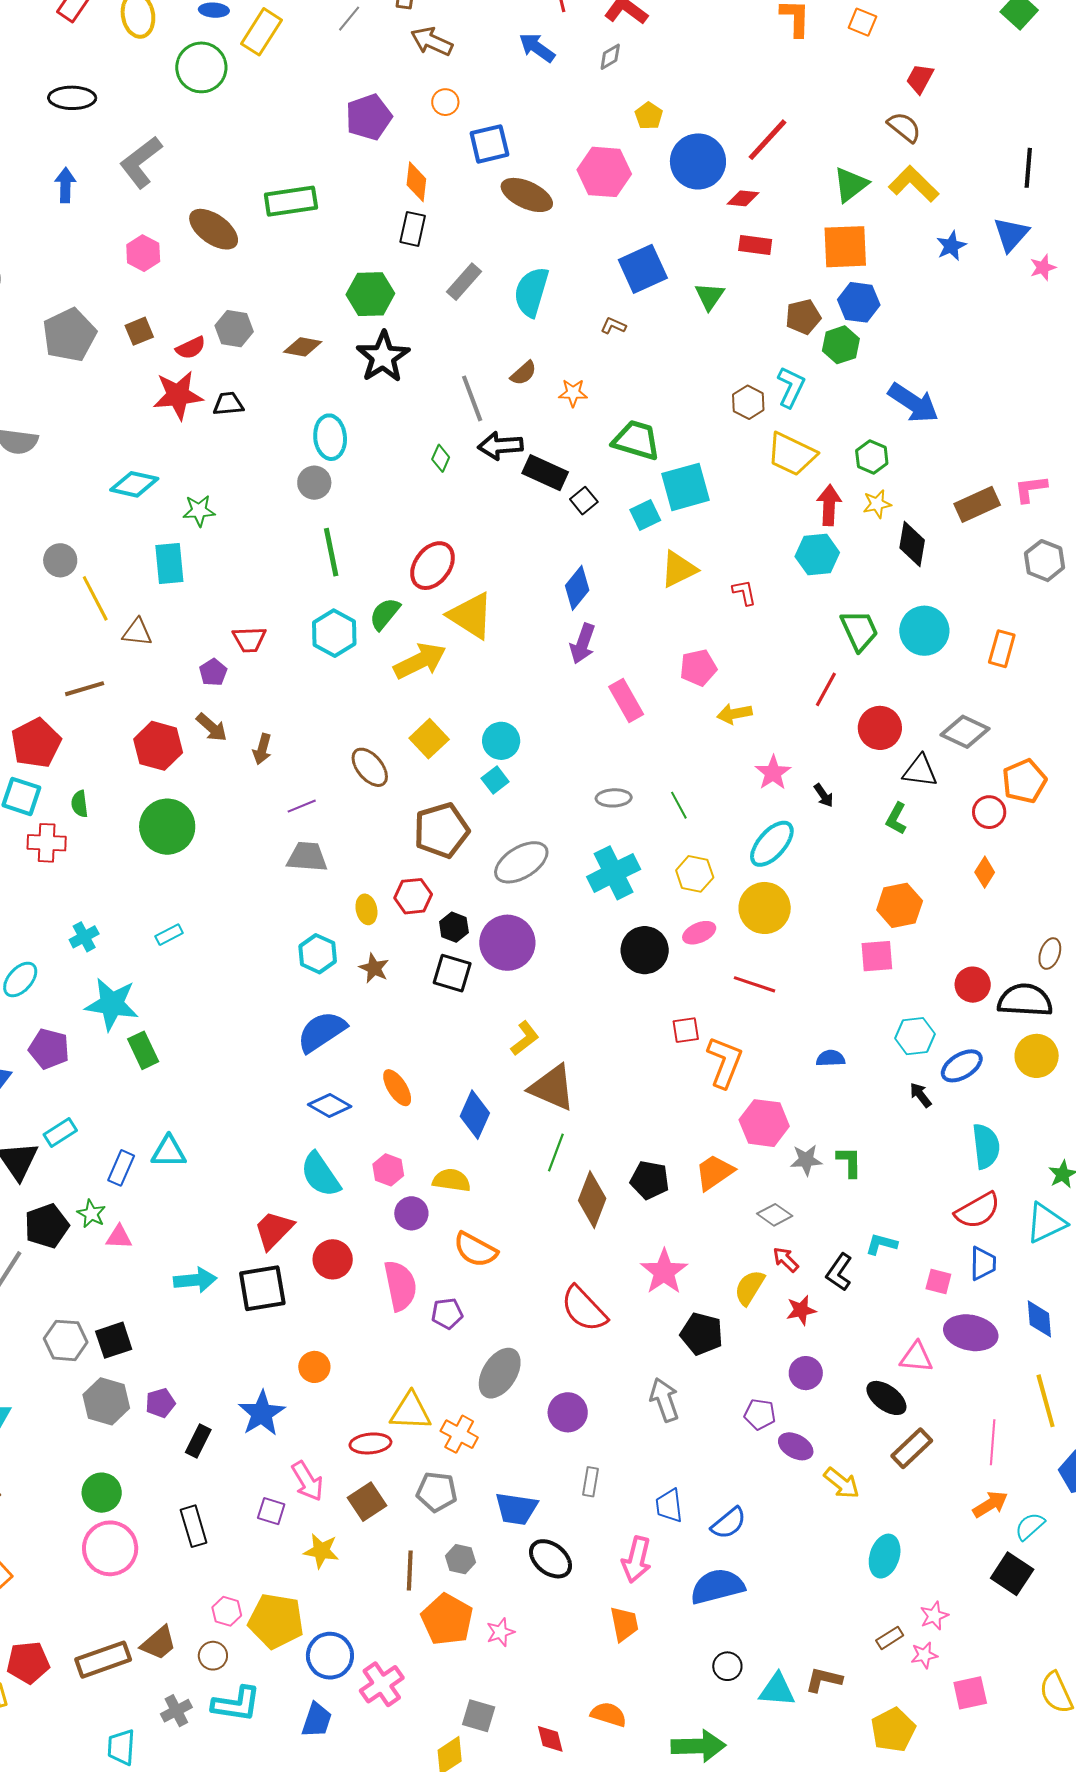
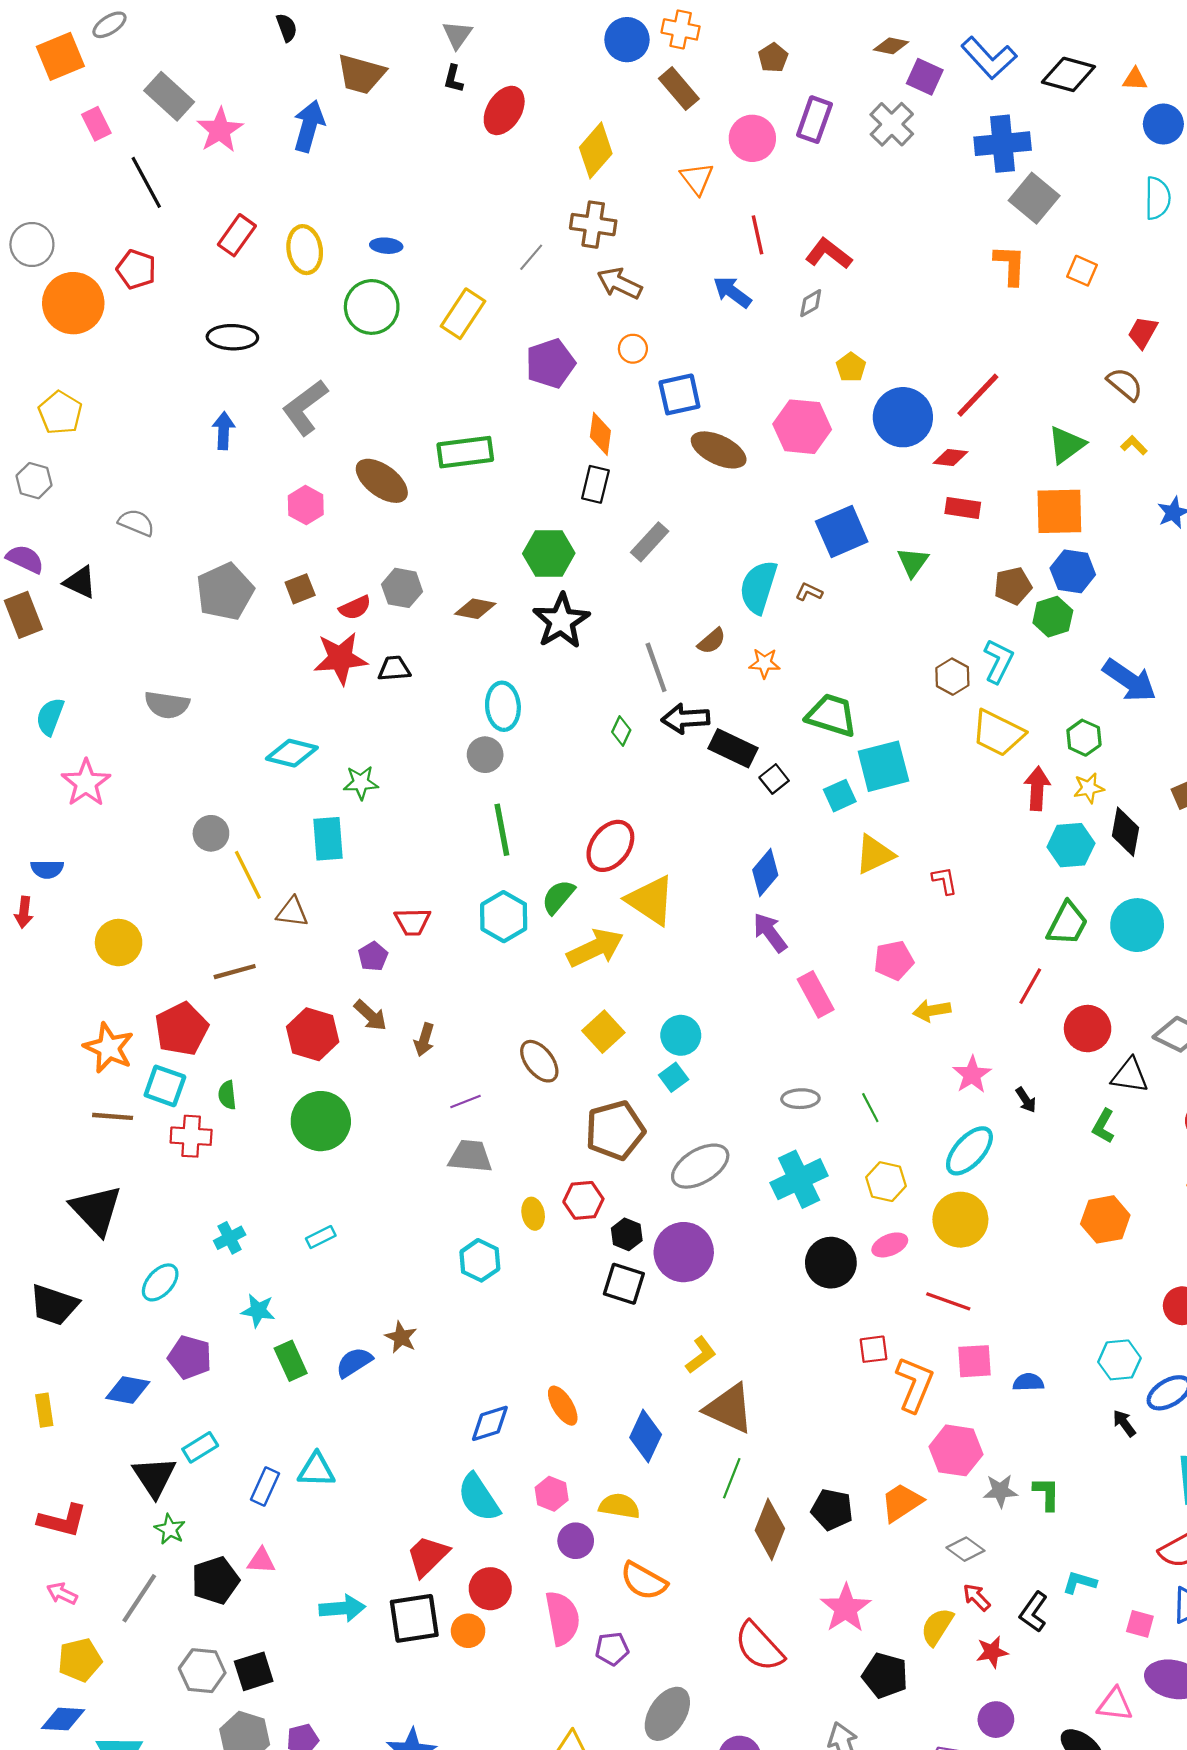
yellow rectangle: (261, 32) -> (463, 314), moved
yellow L-shape: (914, 184) -> (1134, 445), size x0.5
cyan semicircle: (531, 292) -> (758, 587), moved
cyan hexagon: (817, 554) -> (1071, 845), moved
green trapezoid: (859, 630) -> (1067, 924), turned 51
purple arrow: (583, 644) -> (770, 933), turned 123
pink square: (877, 956) -> (975, 1361), moved
brown star: (374, 968) -> (401, 1337), moved
cyan star: (112, 1004) -> (258, 1311), size x0.6
blue semicircle: (322, 1032) -> (354, 1362), moved, size x0.7
blue diamond: (330, 1105) -> (490, 1423), turned -48
green star: (91, 1214) -> (170, 1529), moved
black pentagon: (47, 1226) -> (215, 1580), moved
orange circle: (314, 1367) -> (468, 1631), moved

